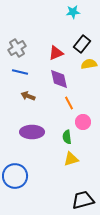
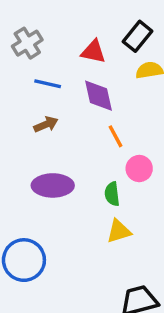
red triangle: (56, 53) -> (93, 52), turned 35
blue line: (20, 72) -> (48, 84), moved
brown arrow: (28, 96) -> (46, 124), turned 136

